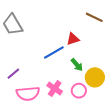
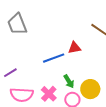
green arrow: (77, 65) -> (69, 81), moved

